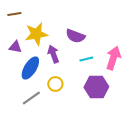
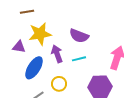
brown line: (14, 14) -> (27, 12), moved
cyan line: (86, 59) -> (79, 59), moved

